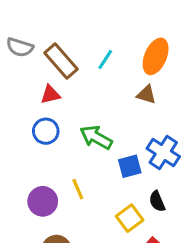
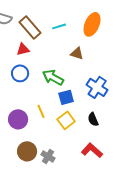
cyan line: (105, 59) -> (59, 26), turned 40
brown triangle: (146, 95) -> (77, 53), moved
blue square: (130, 166) -> (66, 97), moved
yellow square: (130, 218) -> (66, 120), moved

